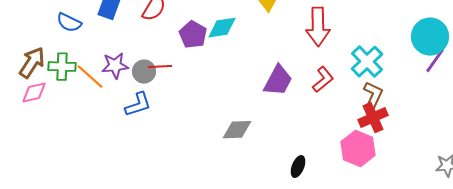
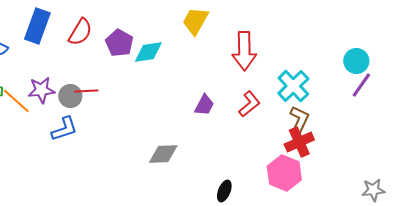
purple pentagon: (193, 35) -> (119, 43), moved
cyan circle: (430, 37) -> (356, 61), size x0.7
purple trapezoid: (278, 81) -> (204, 105), size x0.7

